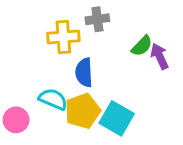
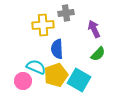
green semicircle: (142, 46) -> (98, 54), moved
purple arrow: (160, 56) -> (94, 29), moved
pink circle: (16, 120) -> (23, 81), moved

